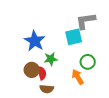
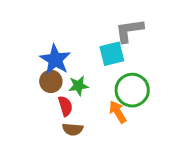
green circle: (88, 62) -> (132, 90), size x1.5
brown circle: (32, 70) -> (51, 81), moved

